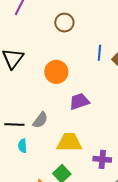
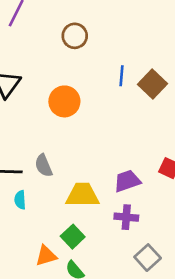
purple trapezoid: (79, 101) -> (127, 181), moved
gray semicircle: (40, 120) -> (44, 166), turned 120

